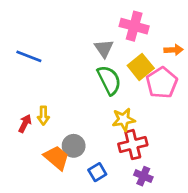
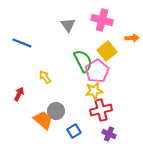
gray triangle: (104, 48) -> (68, 25), moved
pink pentagon: (162, 83) -> (97, 71), moved
yellow arrow: (43, 116) -> (45, 77), moved, turned 144

